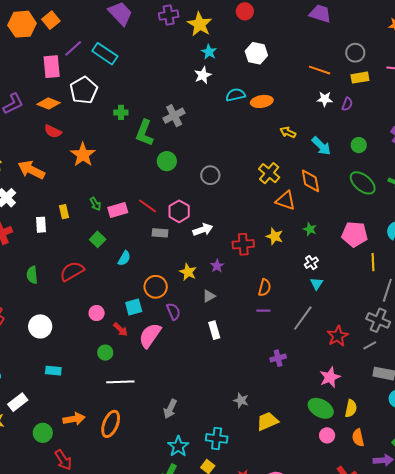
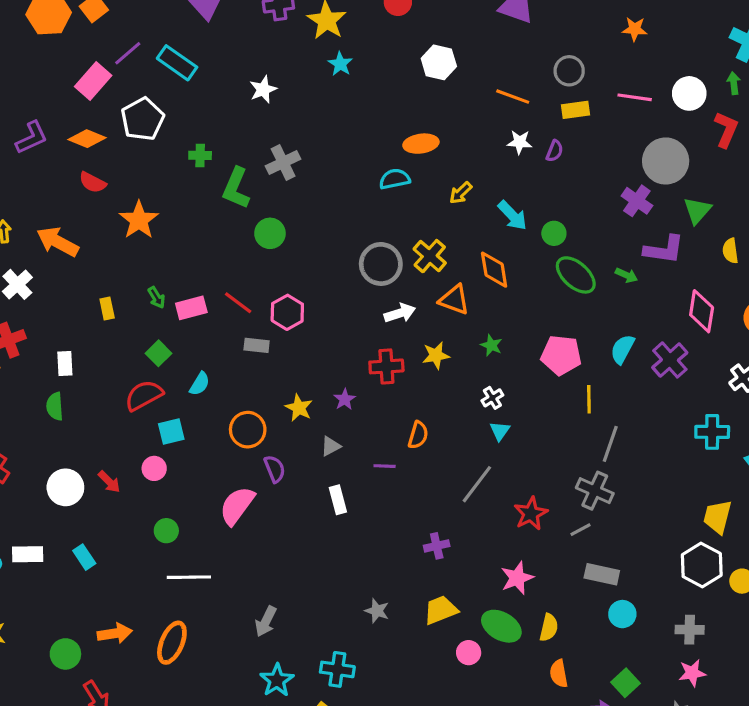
white hexagon: (256, 53) -> (439, 62), moved
pink rectangle: (52, 67) -> (93, 81), turned 45
white star: (203, 75) -> (263, 89), moved
cyan semicircle: (235, 95) -> (395, 179), moved
yellow arrow: (288, 132) -> (461, 193), turned -70
green circle: (359, 145) -> (554, 233), moved
gray circle: (210, 175) -> (381, 264), moved, size x1.4
white rectangle: (41, 225) -> (65, 364), moved
white arrow: (203, 230) -> (400, 313), moved
yellow star: (275, 236) -> (436, 355), turned -30
red semicircle: (72, 271) -> (144, 395), moved
cyan square: (134, 307) -> (171, 432), moved
purple line: (263, 311) -> (385, 466), moved
red arrow: (121, 329) -> (109, 482), moved
cyan rectangle: (53, 371) -> (84, 557), turned 49
white rectangle: (18, 402) -> (28, 554), moved, turned 36
yellow trapezoid: (267, 421) -> (441, 610), moved
pink circle: (327, 435) -> (469, 653), moved

